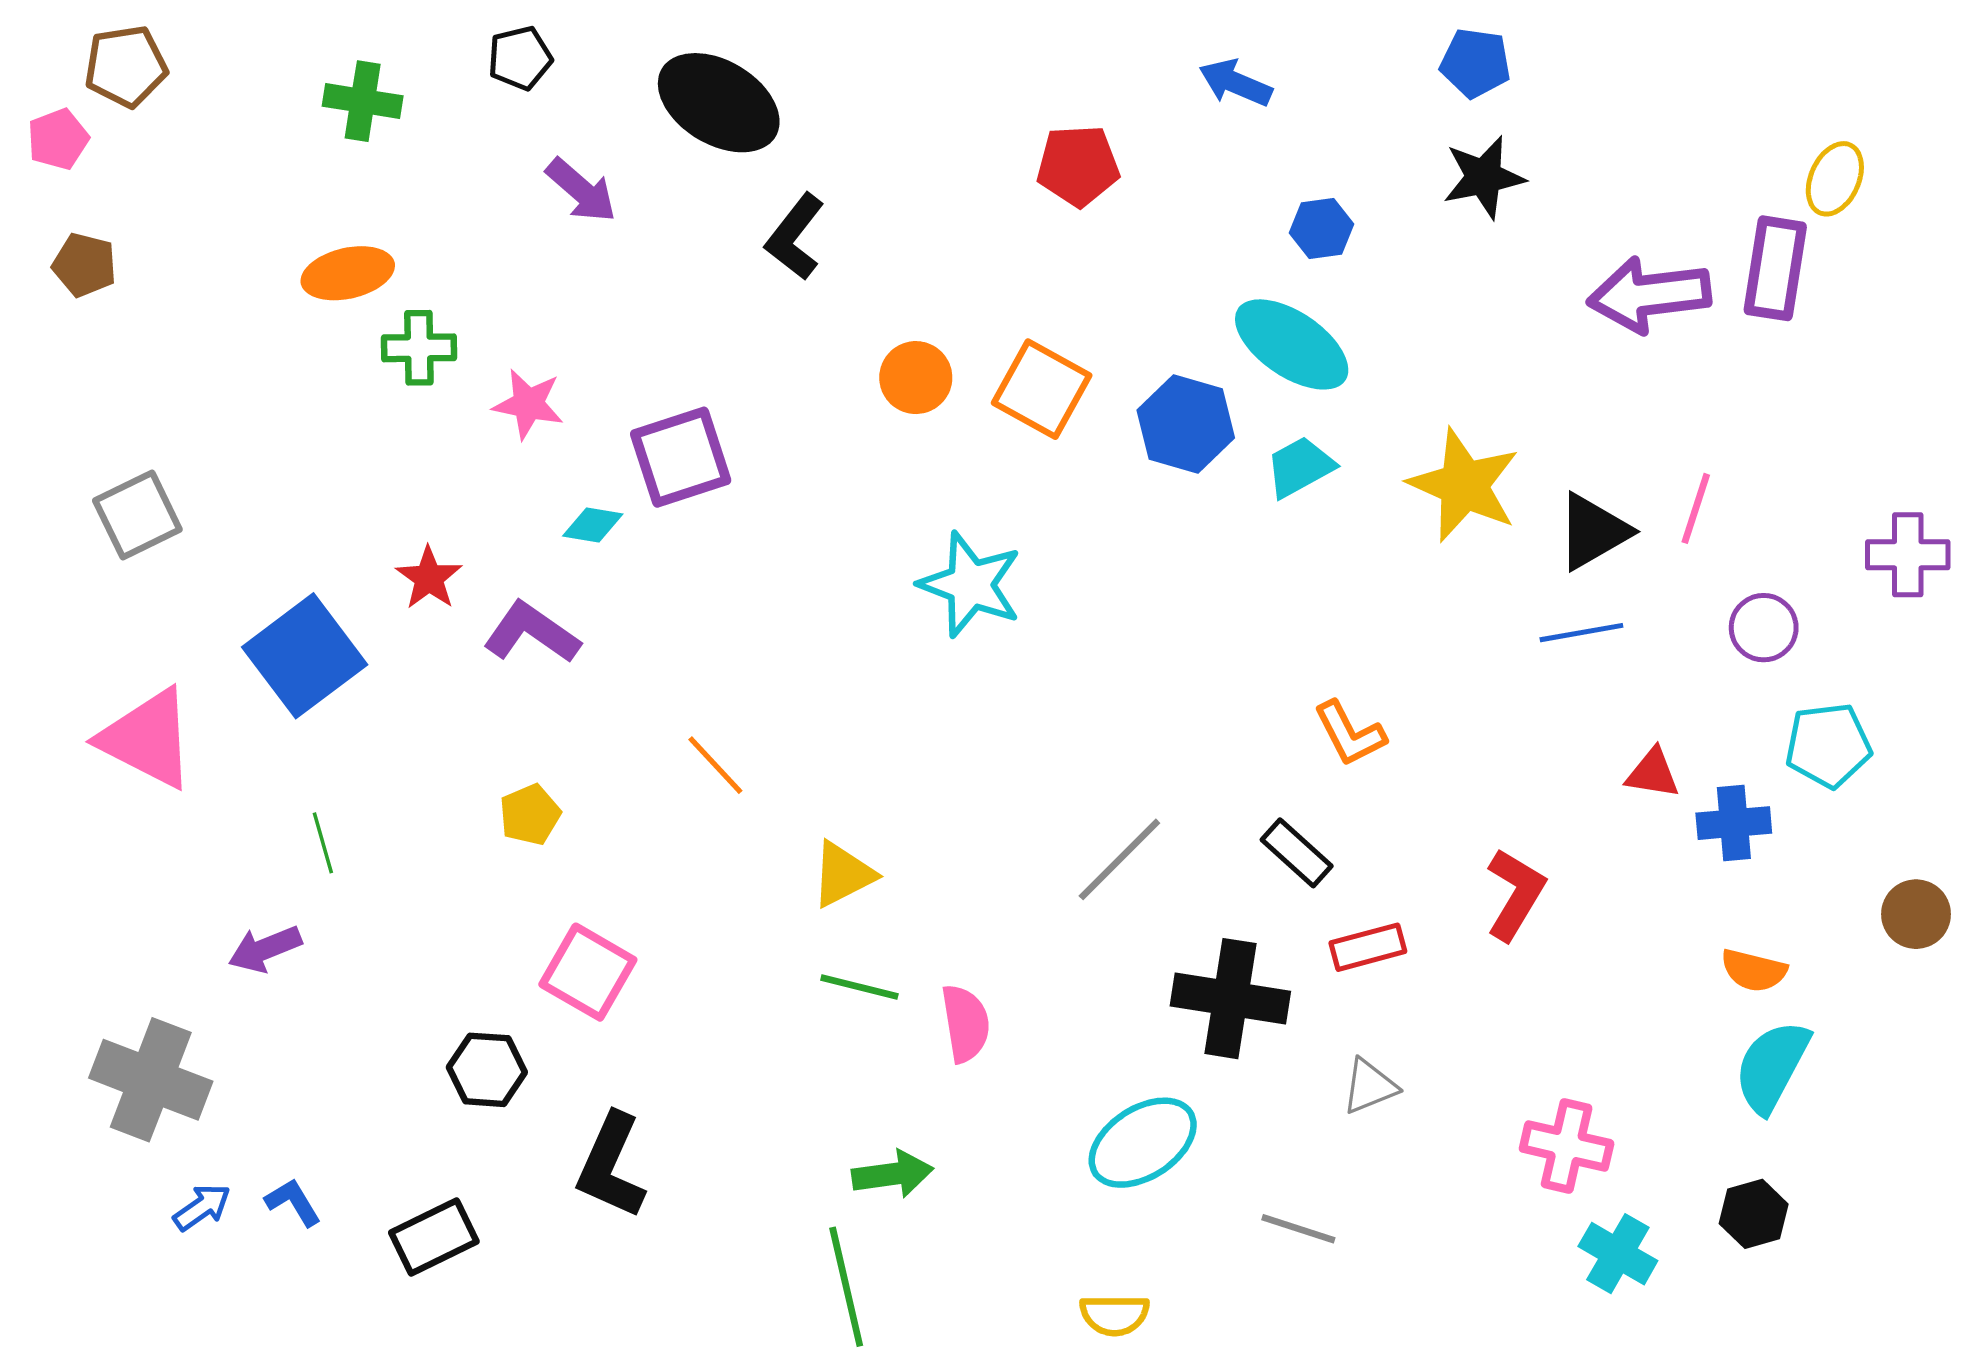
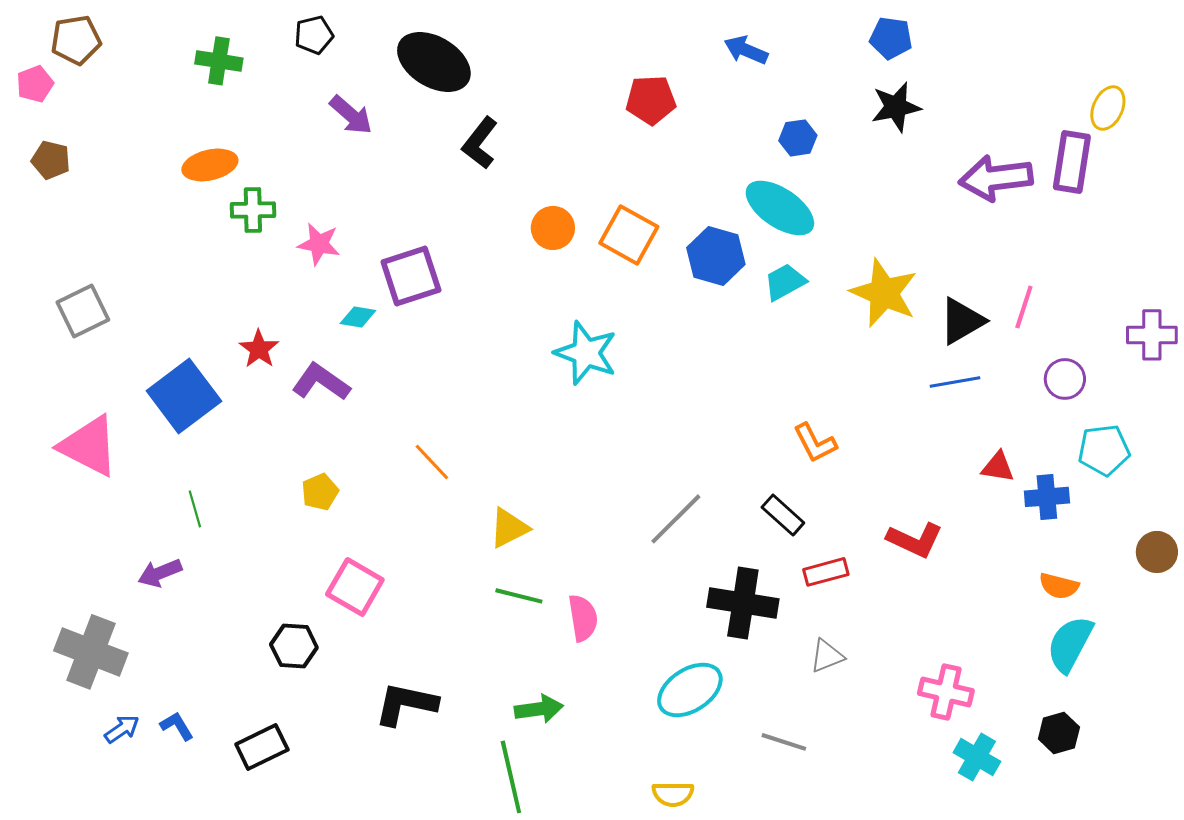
red L-shape: (1515, 894) -> (915, 540), turned 84
black L-shape: (611, 1166) -> (406, 704), moved, turned 78

